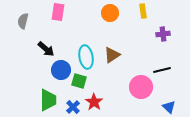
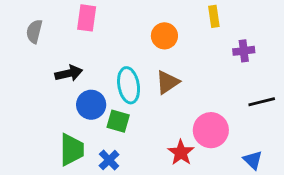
orange circle: (110, 13) -> (164, 36), moved
black arrow: (46, 49) -> (69, 73), turned -54
black line: (162, 70) -> (262, 102), moved
red star: (94, 102) -> (181, 153), moved

